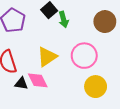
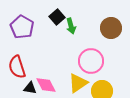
yellow triangle: (47, 57) -> (78, 83), moved

